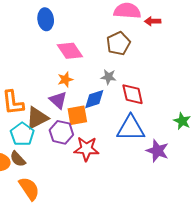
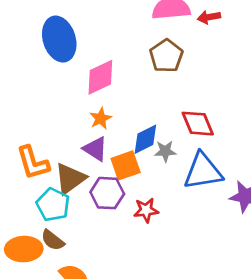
blue ellipse: (46, 19) -> (59, 39), size x1.4
pink diamond: (70, 51) -> (100, 77), turned -72
gray star: (109, 77) -> (165, 151), moved
red star: (86, 149) -> (146, 210), size x0.7

